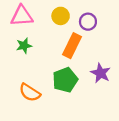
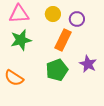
green star: (24, 46) -> (21, 40), size x1.5
orange semicircle: (30, 92) -> (14, 78), moved

